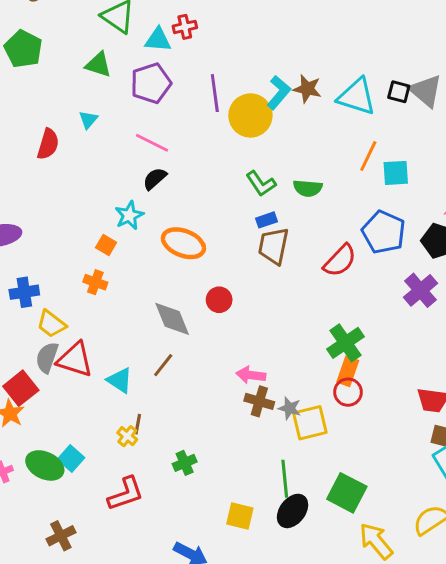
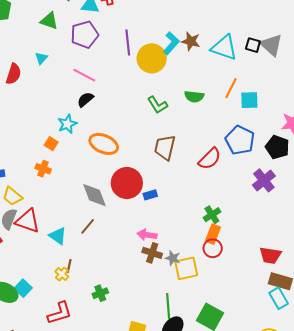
green semicircle: (308, 188) -> (194, 97), moved
blue rectangle: (267, 220) -> (150, 195), moved
red circle: (219, 300) -> (127, 183), size x1.8
green cross: (345, 343) -> (212, 215), size x0.7

